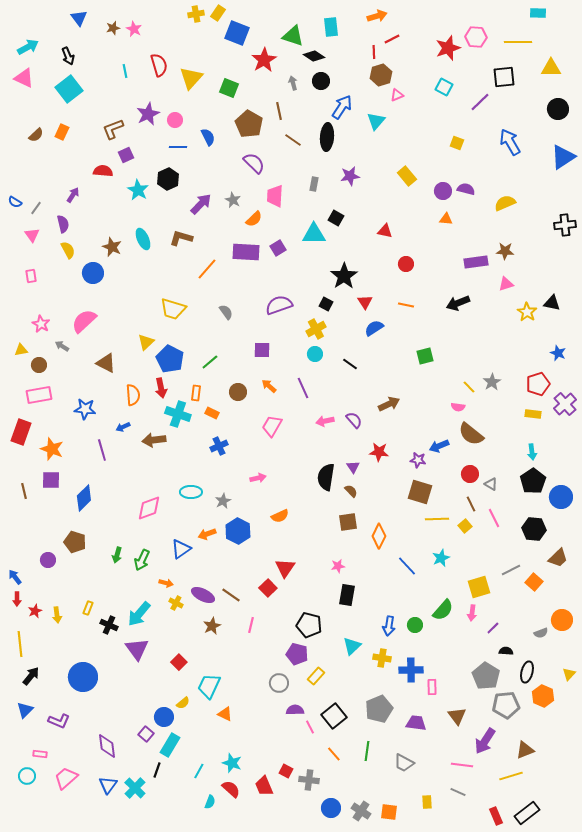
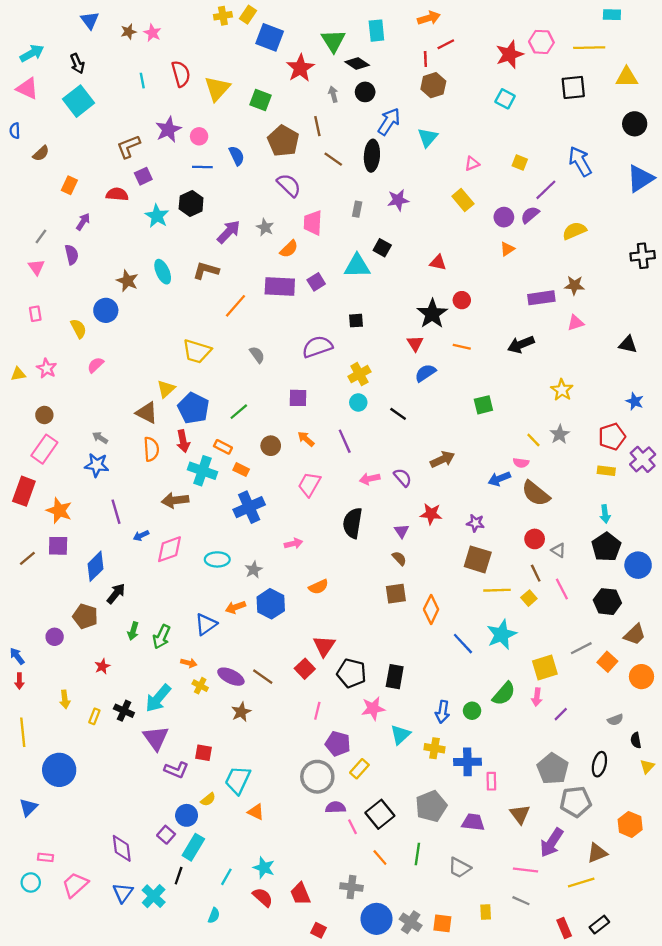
green triangle: (293, 36) -> (333, 41), turned 40
pink triangle: (397, 95) -> (472, 164), moved
purple line: (480, 102) -> (546, 190), moved
orange rectangle: (62, 132) -> (69, 185), moved
purple semicircle: (466, 189) -> (530, 215), turned -54
blue semicircle: (15, 202) -> (15, 131), moved, turned 56
orange triangle: (446, 219) -> (507, 249), turned -40
yellow semicircle: (68, 250) -> (78, 329), moved
black star: (344, 276) -> (432, 314), moved
black square: (326, 304) -> (356, 321), moved, turned -32
yellow star: (527, 312) -> (562, 390), moved
pink semicircle: (84, 321) -> (96, 365), size x0.6
gray arrow: (62, 346) -> (100, 438), moved
yellow triangle: (21, 350) -> (18, 374), moved
brown triangle: (106, 363) -> (147, 413), moved
orange rectangle: (196, 393) -> (223, 447), turned -70
pink rectangle: (39, 395) -> (44, 449), turned -45
blue arrow: (123, 427) -> (141, 536), moved
blue cross: (219, 446) -> (249, 507), size x1.5
blue arrow: (439, 446) -> (499, 479), moved
black semicircle: (326, 477) -> (353, 523), moved
brown line: (24, 491) -> (27, 558), turned 63
pink diamond: (149, 508) -> (169, 549), moved
cyan star: (441, 558) -> (502, 635), size x1.5
pink star: (338, 566) -> (373, 708), moved, size x1.5
yellow rectangle: (88, 608) -> (94, 716), moved
red star: (35, 611) -> (102, 666), moved
orange circle: (562, 620) -> (641, 677), moved
pink line: (251, 625) -> (317, 711), moved
black pentagon: (309, 625) -> (351, 673), moved
black semicircle: (506, 651) -> (636, 740), moved, turned -104
red square: (179, 662) -> (204, 753), turned -35
black arrow: (31, 676) -> (116, 594), moved
blue circle: (83, 677) -> (59, 770), moved
gray circle: (279, 683) -> (317, 777), size x1.5
orange hexagon: (543, 696) -> (630, 824), moved
purple L-shape: (59, 721) -> (176, 770), moved
red square: (286, 771) -> (318, 930), moved
cyan semicircle: (210, 802) -> (214, 915), moved
blue circle: (331, 808) -> (376, 919), size x1.4
black rectangle: (527, 813) -> (599, 925), size x0.7

